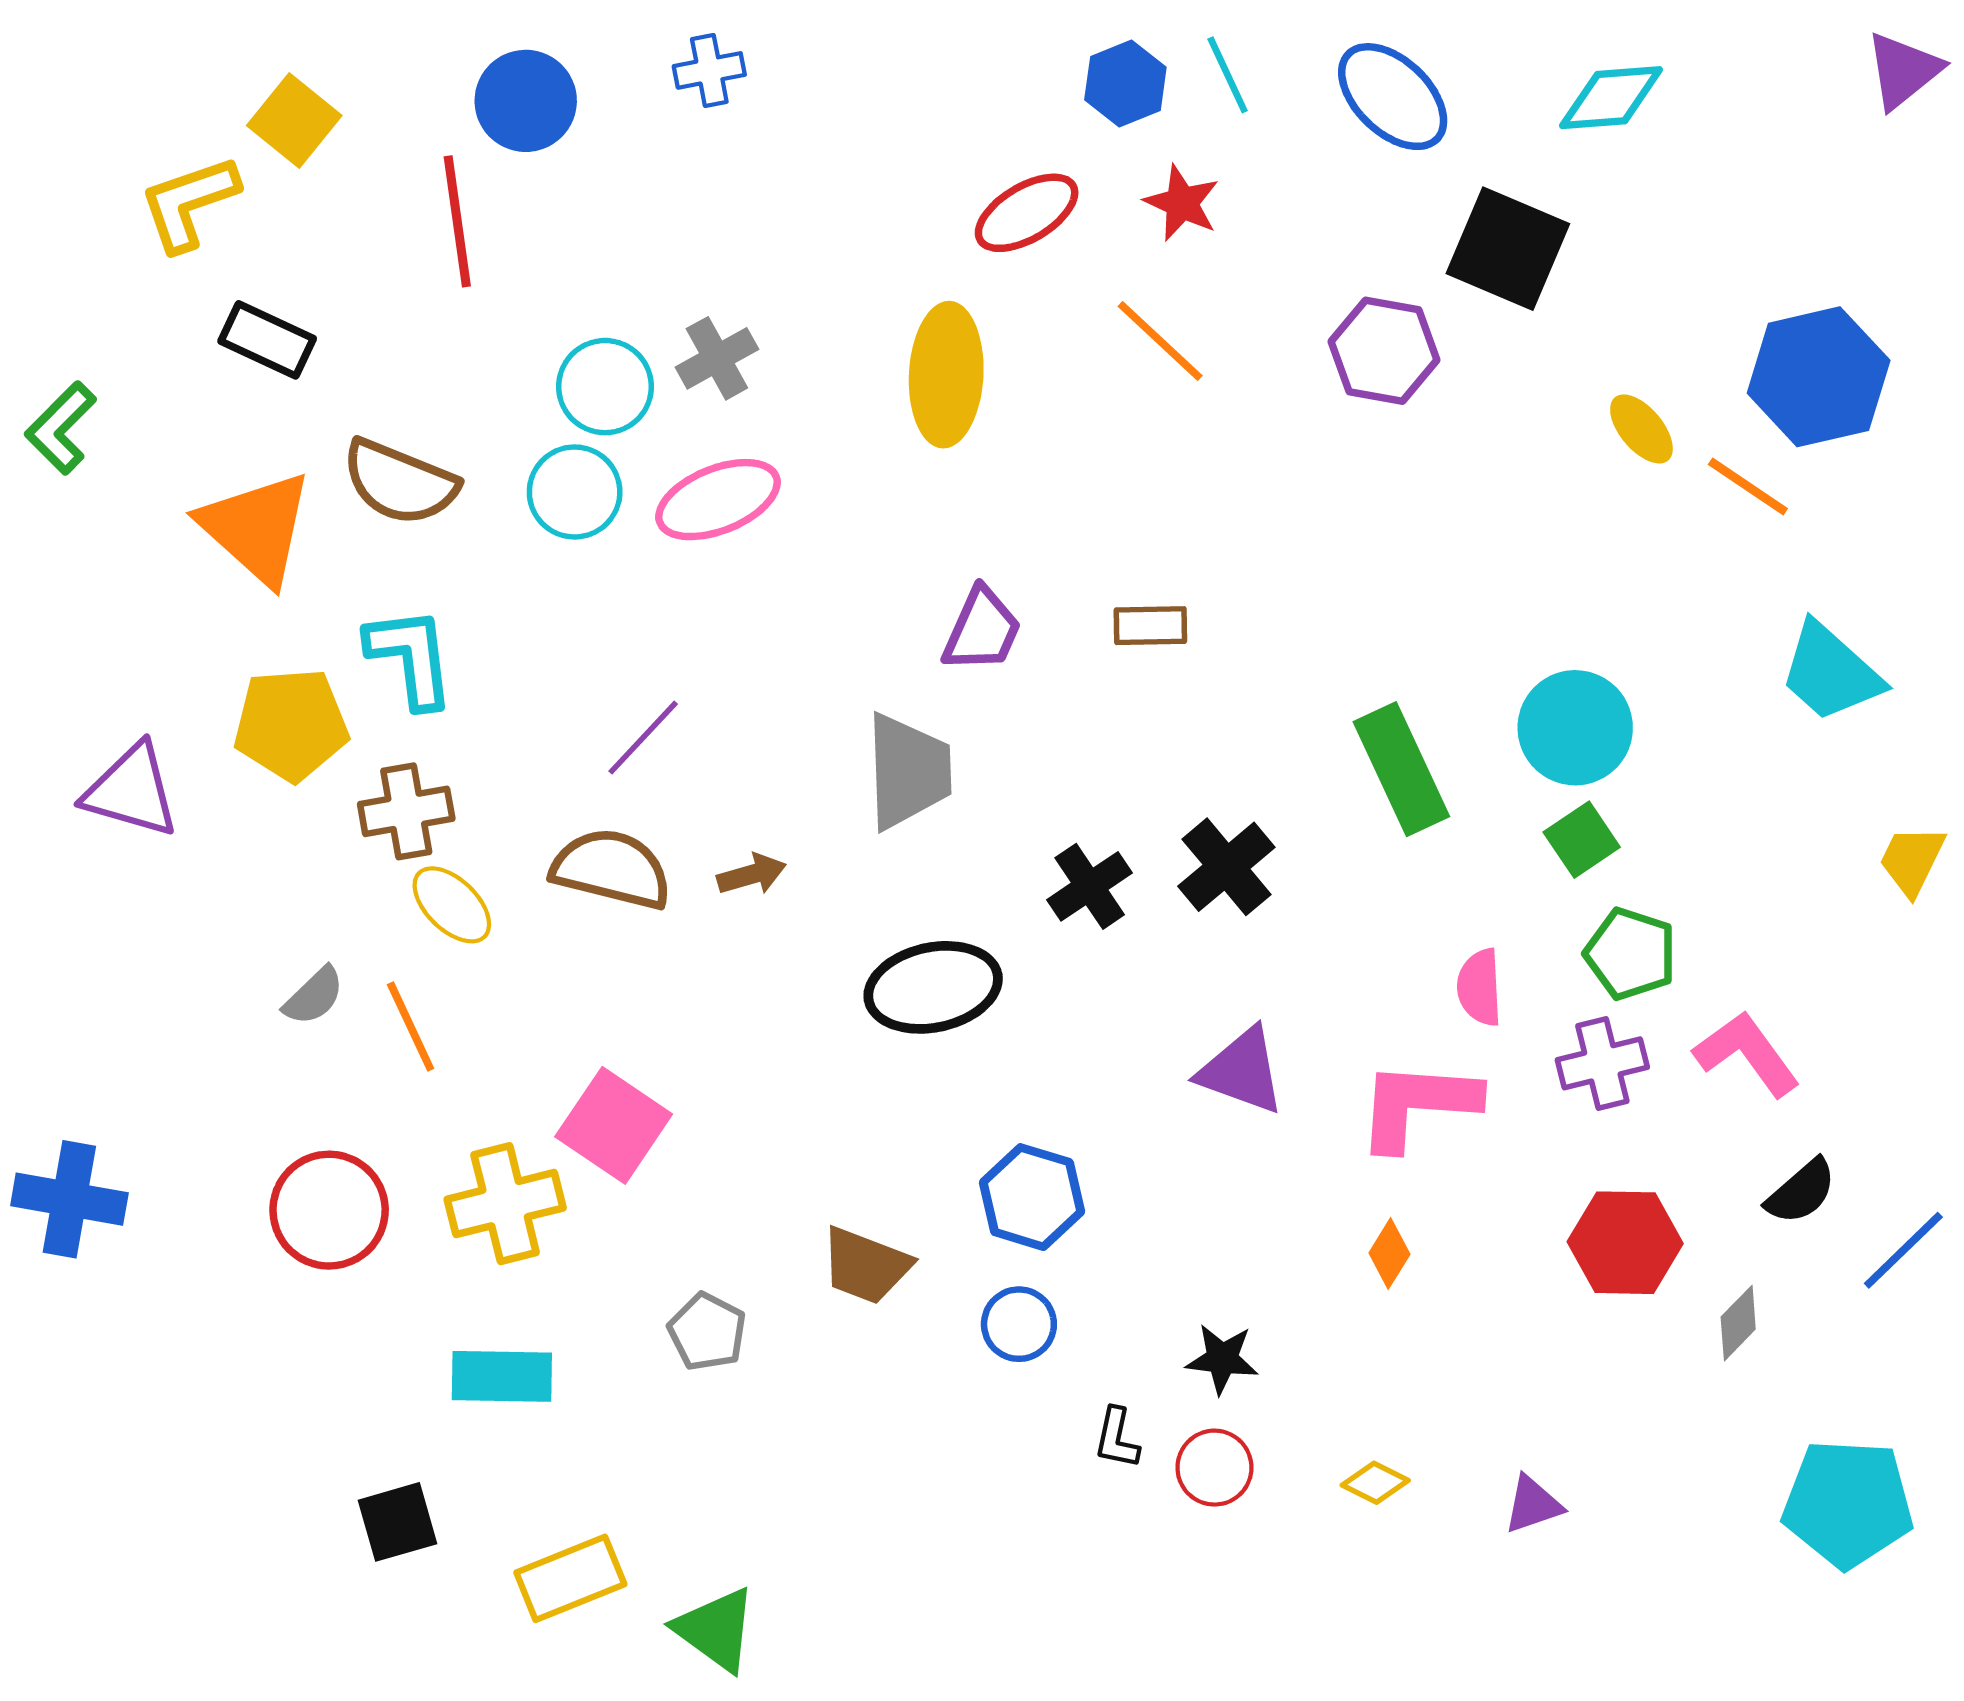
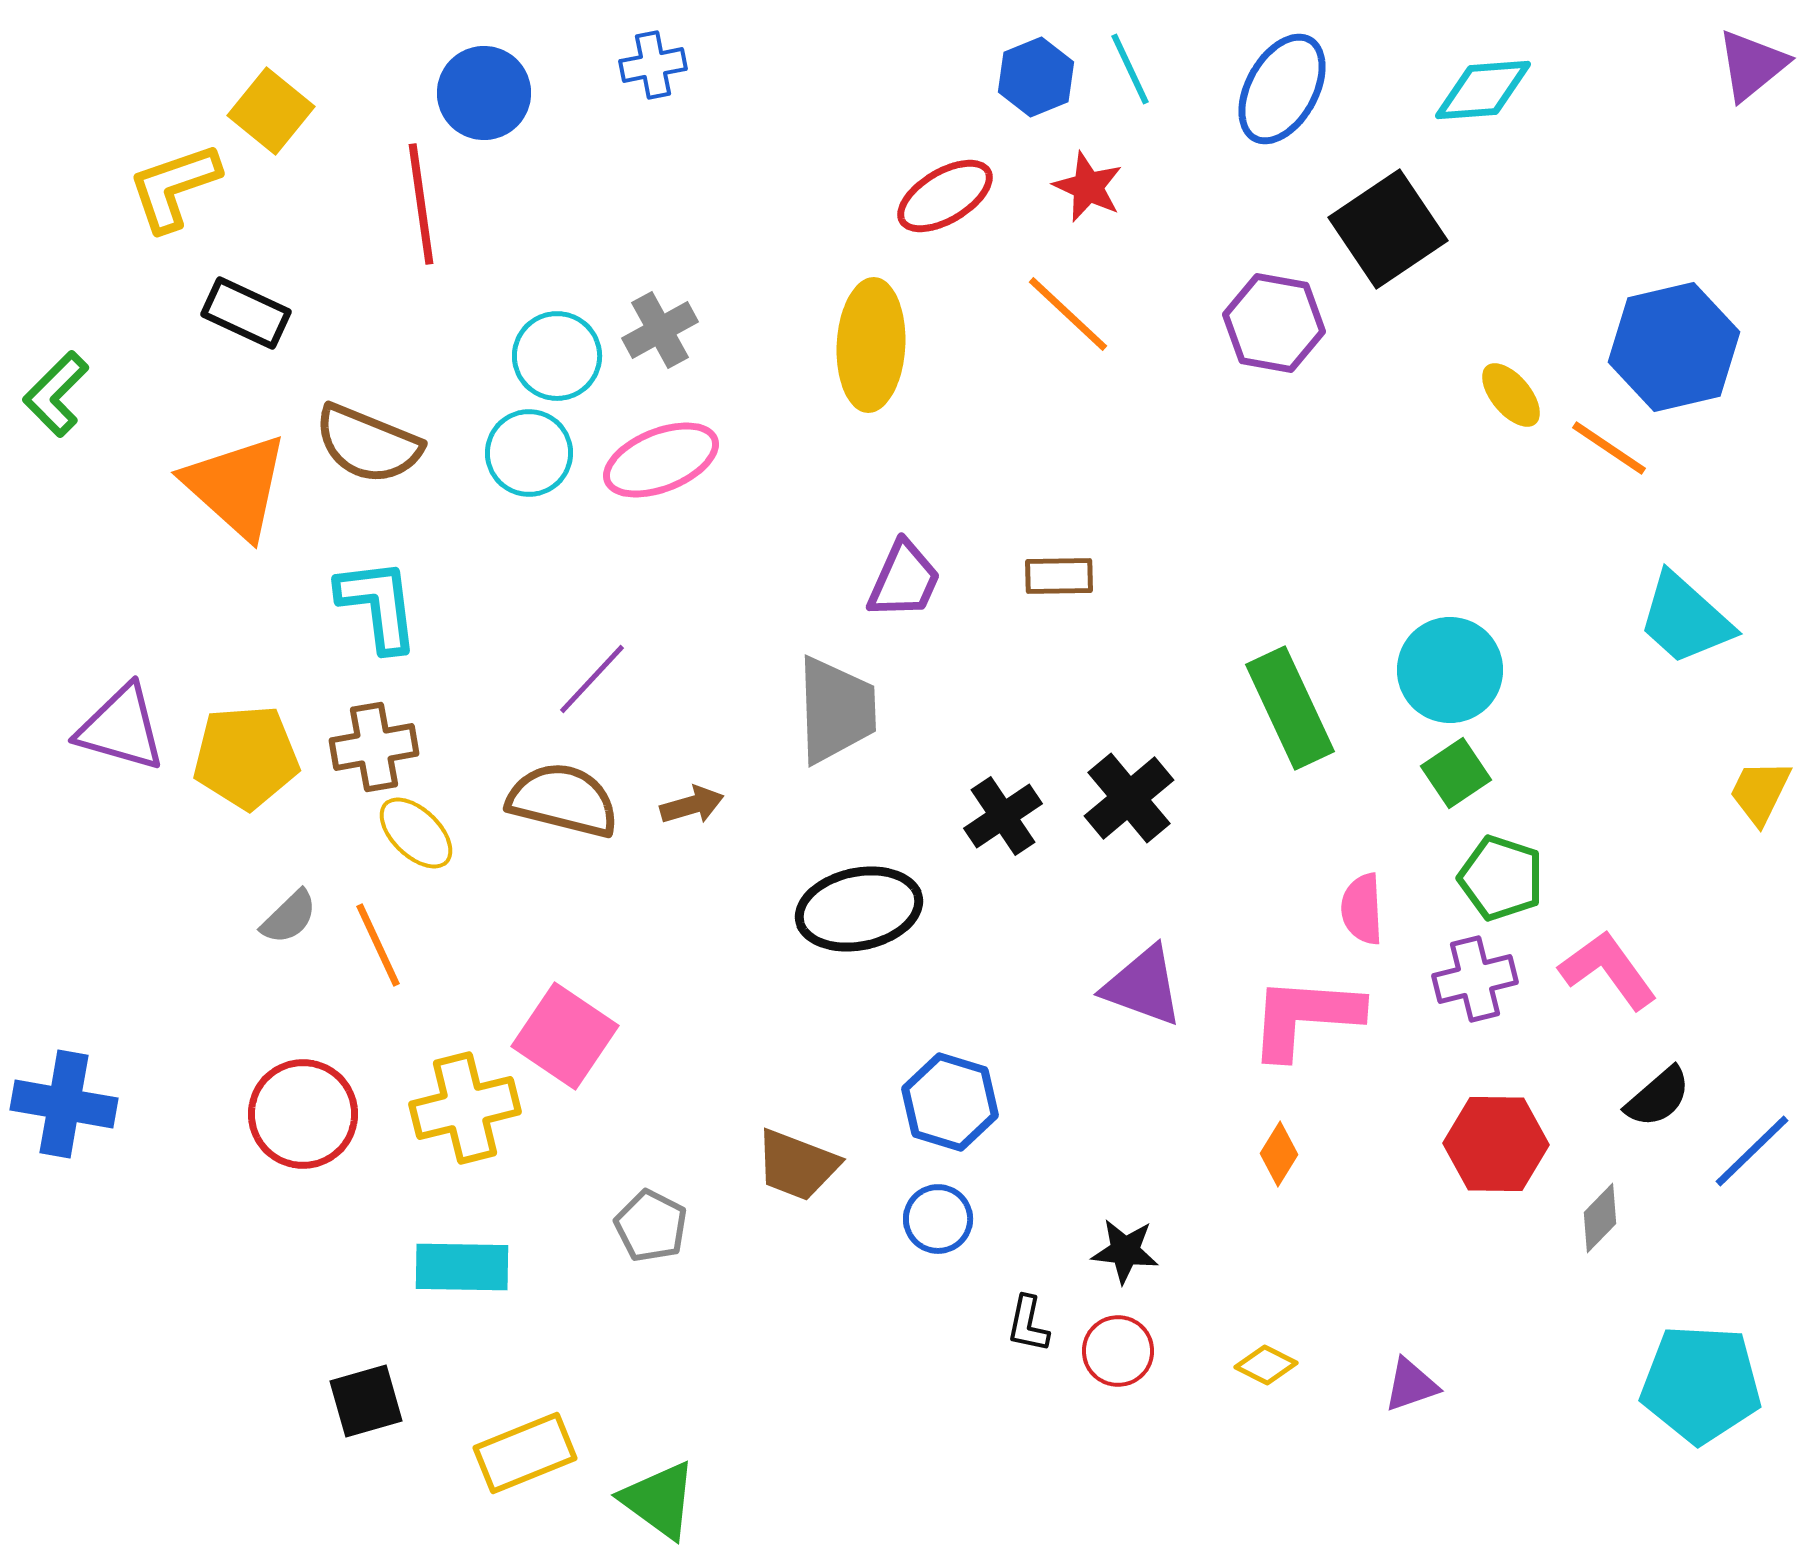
blue ellipse: (1393, 97) -> (1282, 89), turned 75
black square: (1508, 249) -> (1388, 229), turned 33
yellow pentagon: (291, 724) -> (246, 757), moved

